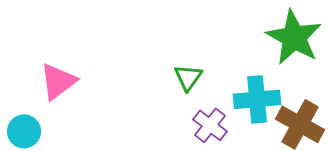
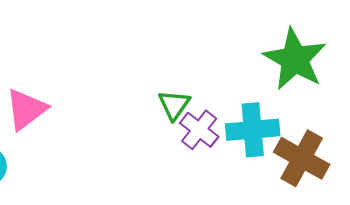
purple cross: (210, 125) -> (199, 130), moved

